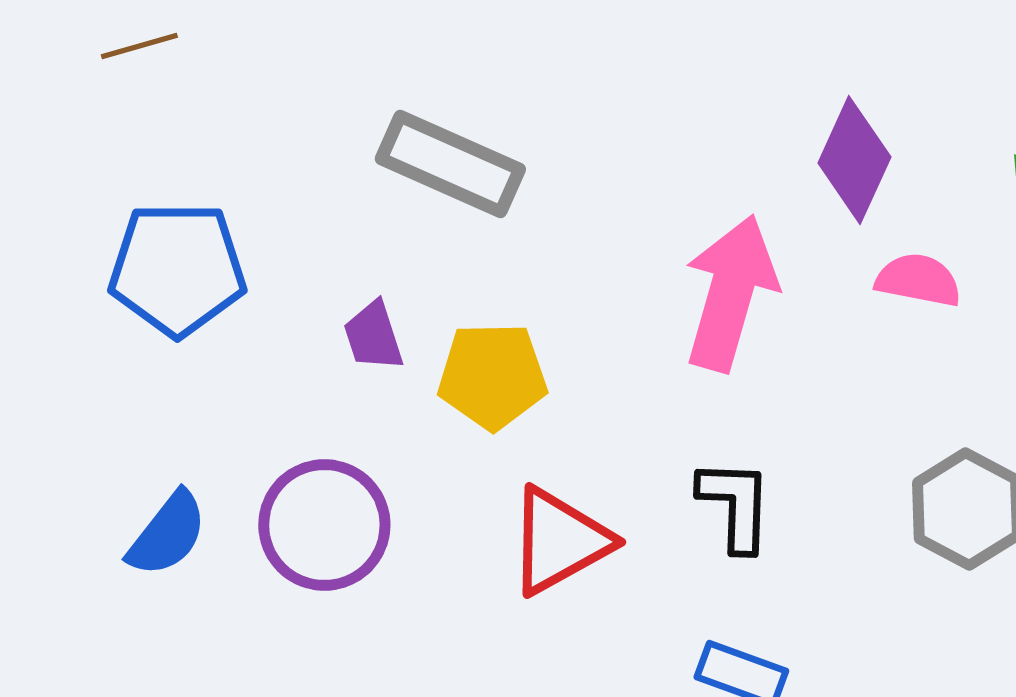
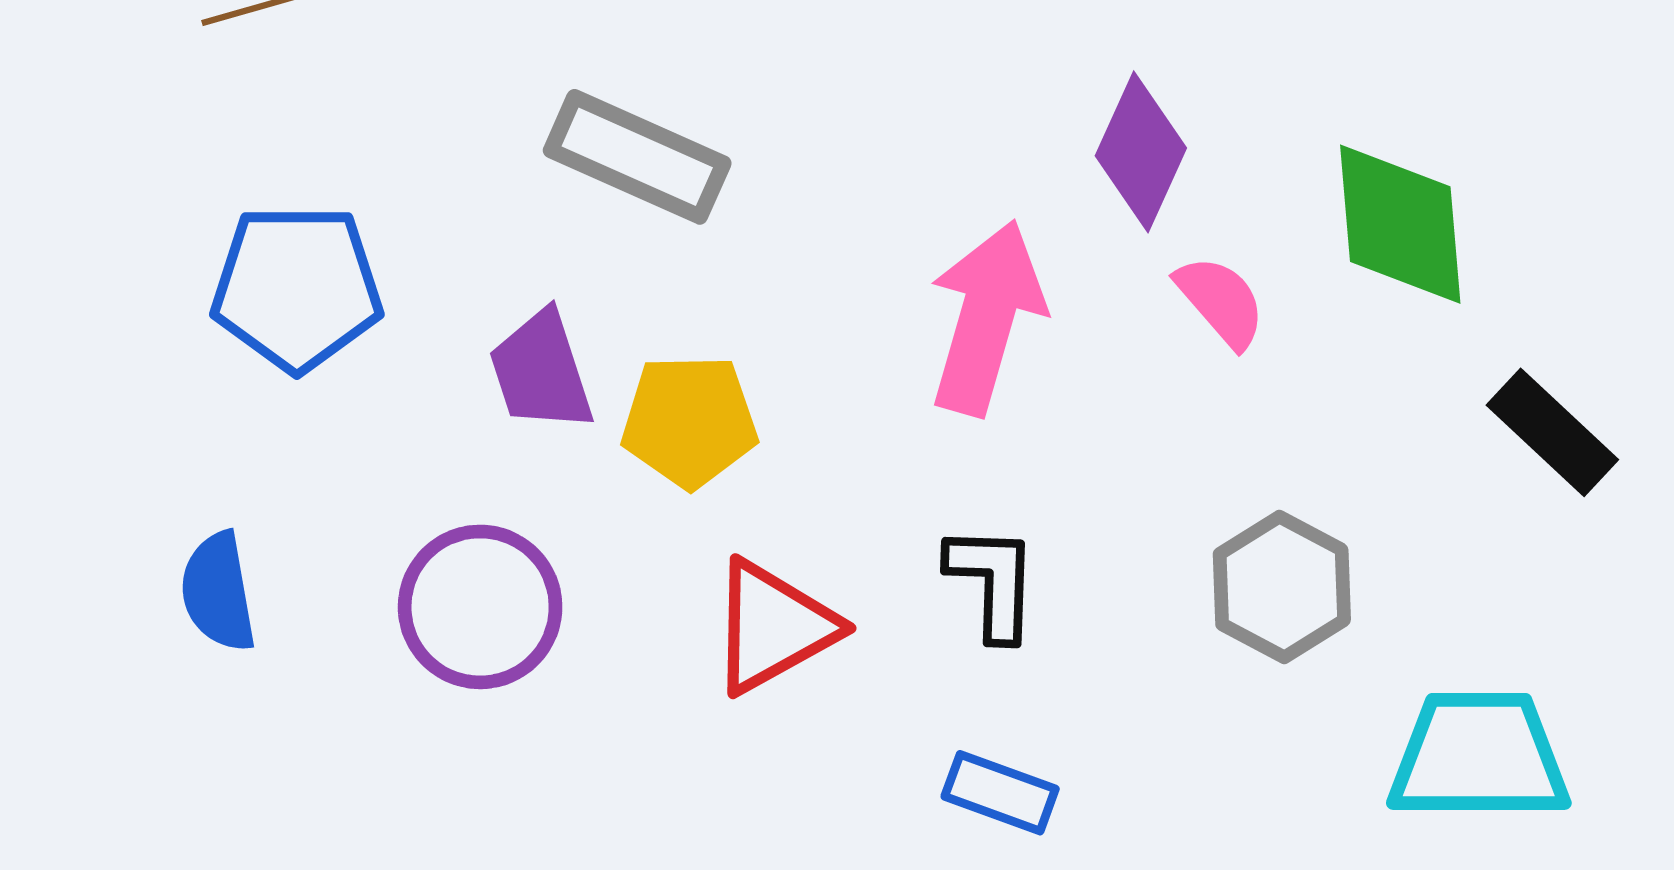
pink semicircle: (918, 280) -> (1221, 301), turned 38
purple trapezoid: (373, 336) -> (541, 371), size x1.4
blue semicircle: (167, 534) -> (218, 592), moved, turned 132

